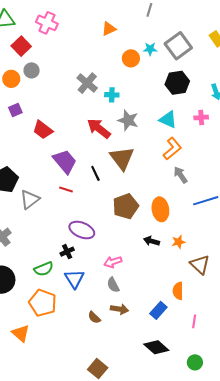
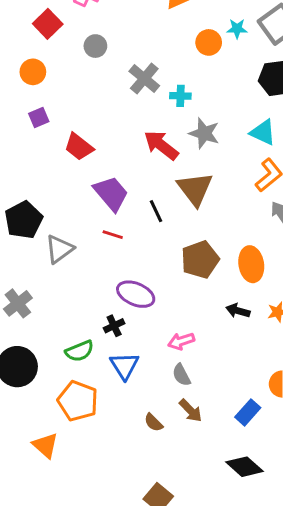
gray circle: (32, 70) -> (95, 46), moved
brown arrow: (119, 309) -> (191, 411), turned 36

